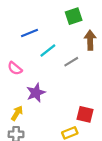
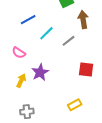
yellow arrow: (17, 113) -> (21, 81), moved
red square: (85, 114) -> (86, 70), moved

